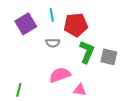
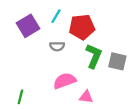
cyan line: (52, 15) -> (56, 16), turned 40

